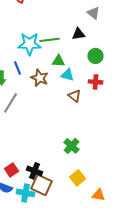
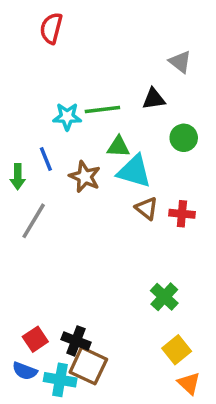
cyan star: (30, 44) -> (67, 117), size x0.7
cyan triangle: (68, 75) -> (134, 171), size x1.5
red cross: (96, 82) -> (182, 214), moved
green cross: (72, 146) -> (164, 297), moved
yellow square: (78, 178) -> (177, 350), moved
orange triangle: (98, 195) -> (189, 383), turned 32

